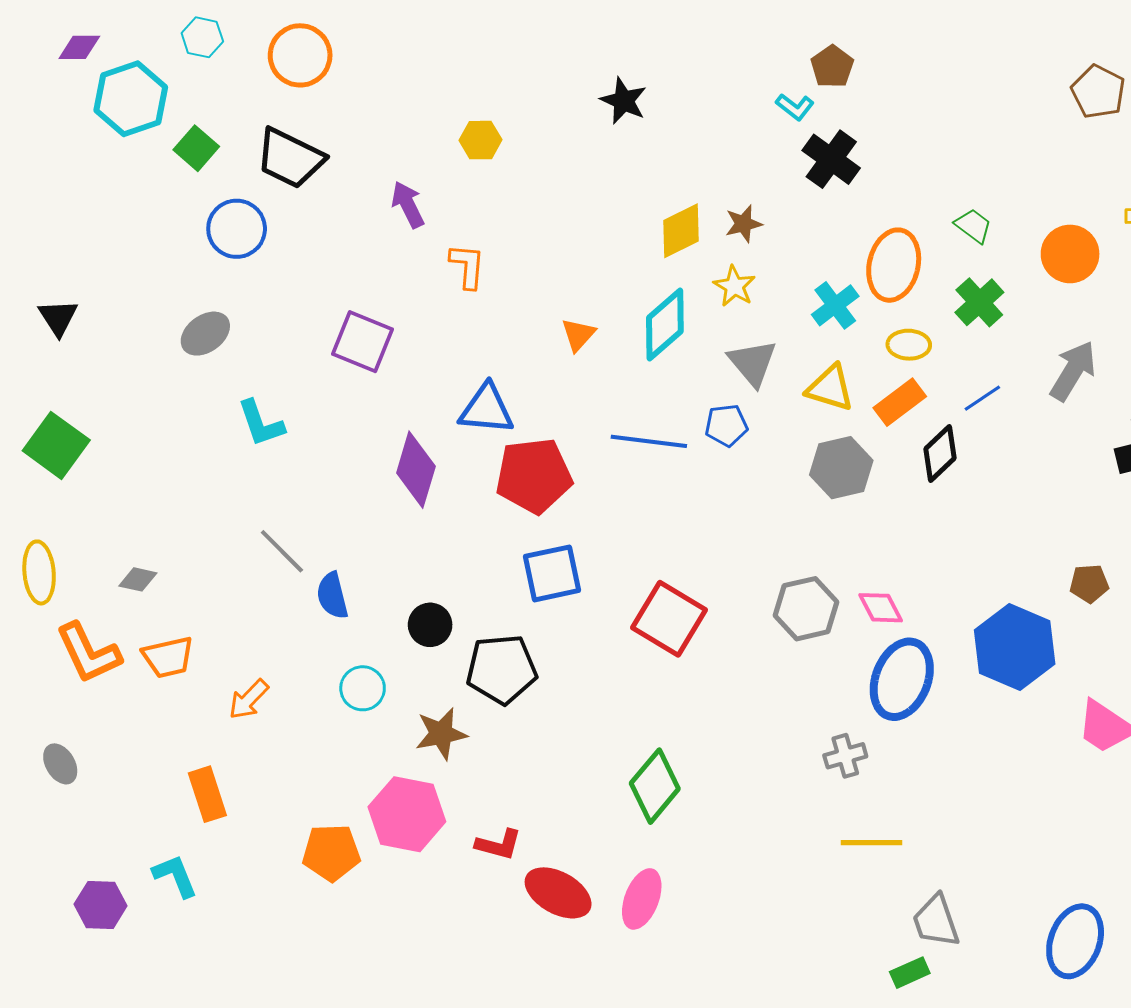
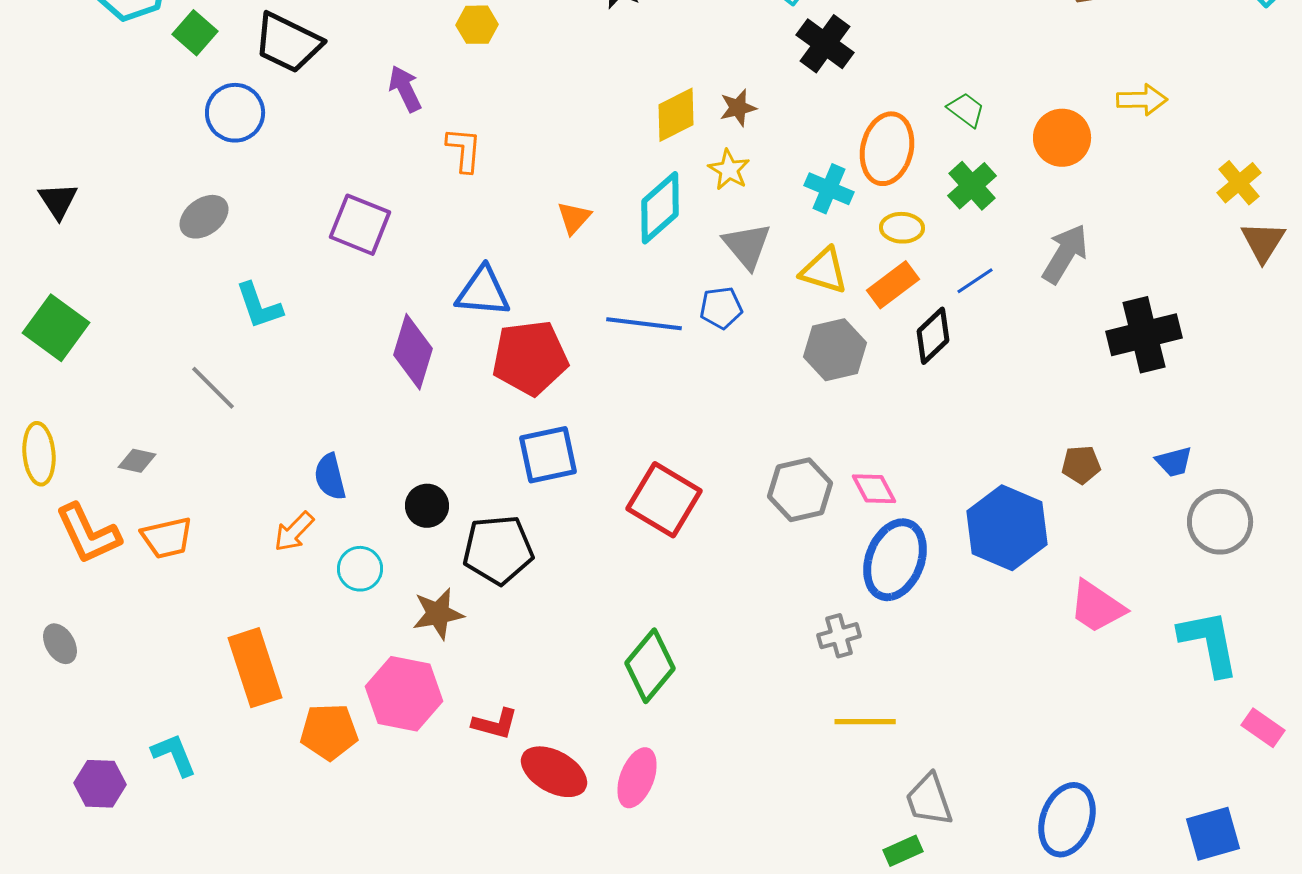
cyan cross: (835, 305) -> (829, 189), turned -30
gray line: (282, 551) -> (213, 388), moved
orange arrow: (249, 699) -> (294, 532), moved
orange rectangle: (207, 794) -> (255, 668), moved, size x1.4

